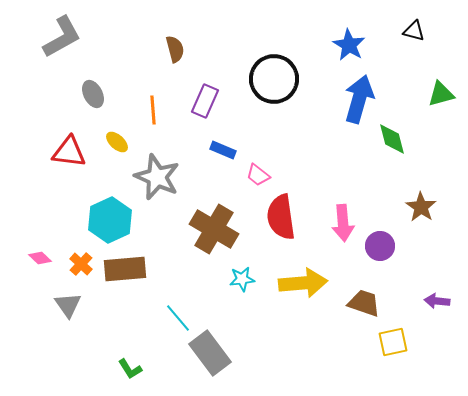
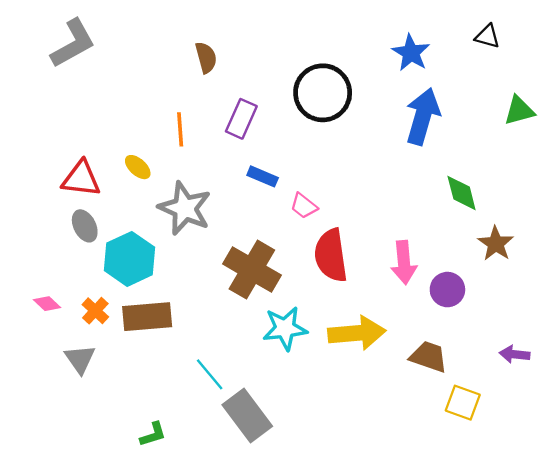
gray ellipse: (93, 94) -> (85, 226), moved
green diamond: (392, 139) -> (462, 193), moved
cyan star: (242, 279) -> (285, 328), size x1.5
yellow square: (393, 342) -> (463, 403), turned 32
green L-shape: (130, 369) -> (153, 434), turned -75

